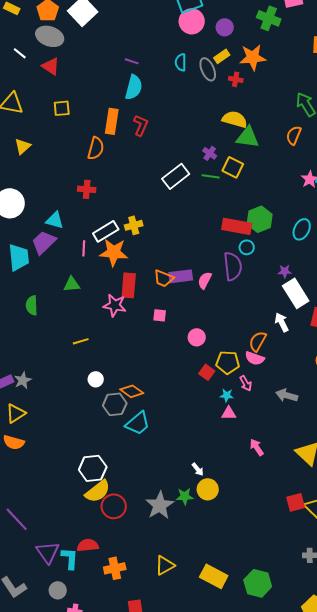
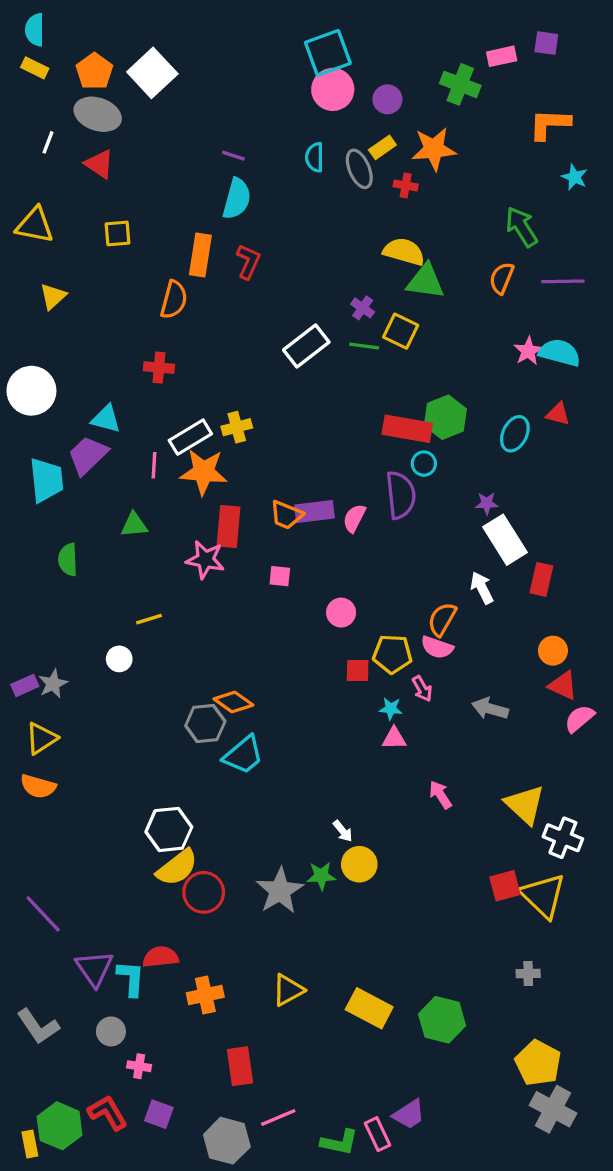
white line: (20, 53) -> (48, 142), turned 72
red square: (207, 372) -> (358, 671), turned -35
white circle: (96, 379) -> (119, 659), moved

